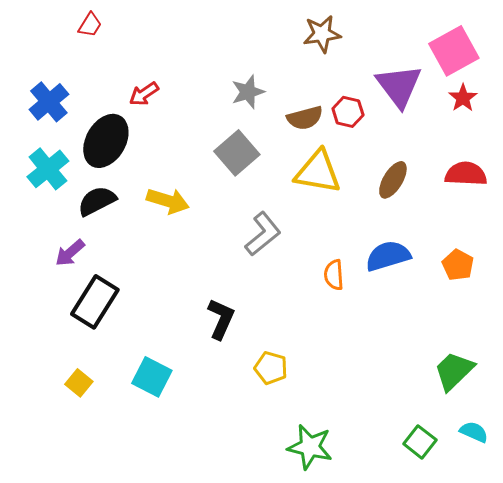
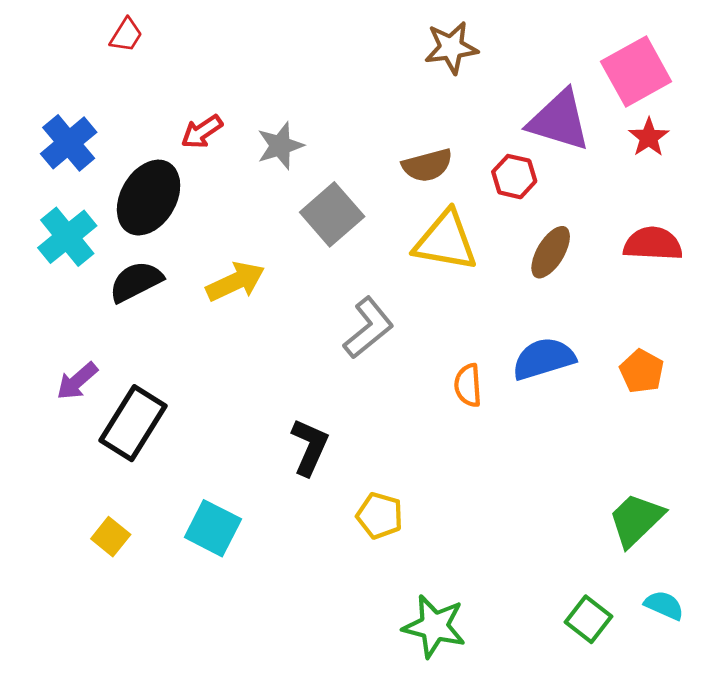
purple triangle: (399, 86) -> (559, 120), turned -36
gray star: (248, 92) -> (280, 146), moved
red hexagon: (348, 112) -> (514, 177), moved
yellow arrow: (168, 201) -> (235, 282), turned -42
purple arrow: (70, 253) -> (77, 381), moved

